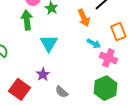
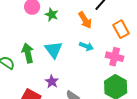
green arrow: (27, 20) -> (28, 53), moved
cyan arrow: (94, 44) -> (86, 46), moved

